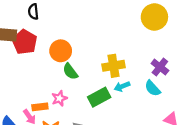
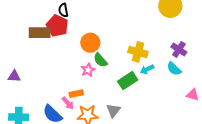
red pentagon: (25, 42) -> (57, 26), moved
yellow cross: (114, 66) -> (138, 52), turned 30
pink star: (59, 98) -> (88, 70), moved

